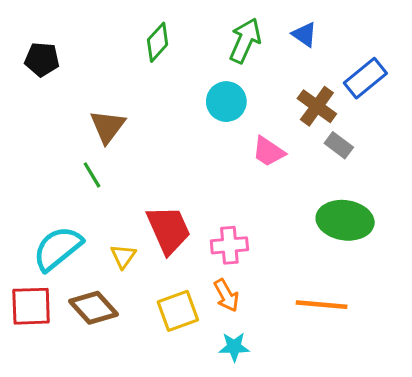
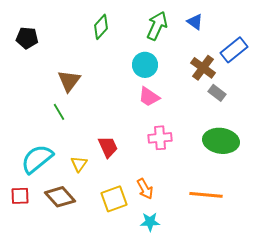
pink trapezoid: (268, 152) -> (149, 97), moved
red trapezoid: (169, 230) -> (108, 147), size x0.7
pink cross: (229, 245) -> (160, 138), moved
red square: (31, 306) -> (20, 196), size x0.7

